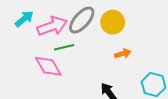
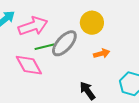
gray ellipse: (82, 20) -> (64, 43), moved

